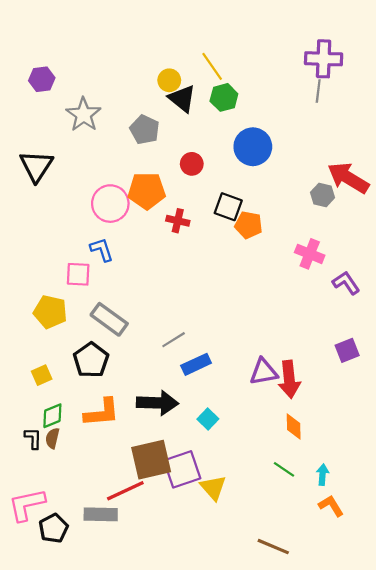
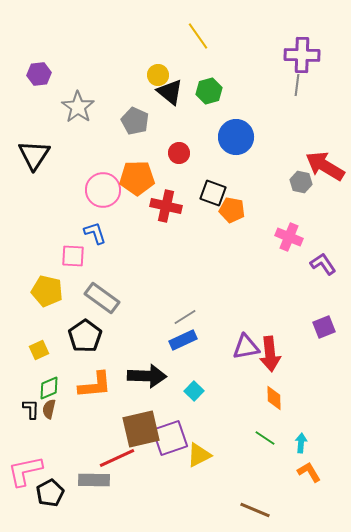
yellow line: (212, 66) -> (198, 36), moved
red cross: (178, 221) -> (166, 206), size x1.4
gray line: (174, 340) -> (185, 317), moved
yellow triangle: (213, 488) -> (199, 455), turned 44

